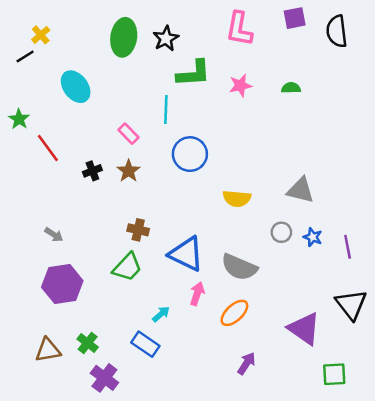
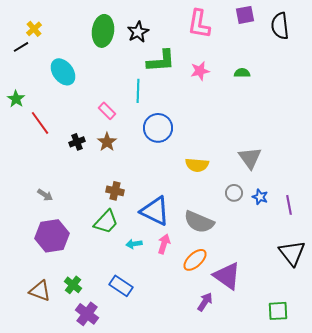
gray triangle: (301, 190) -> (250, 158), turned 40
cyan arrow: (161, 314) -> (134, 244), moved, turned -147
purple triangle: (304, 329) -> (227, 276), moved
brown triangle: (48, 350) -> (40, 291), turned 30

